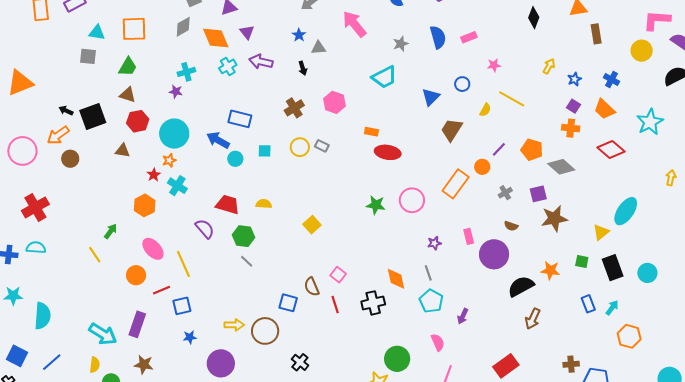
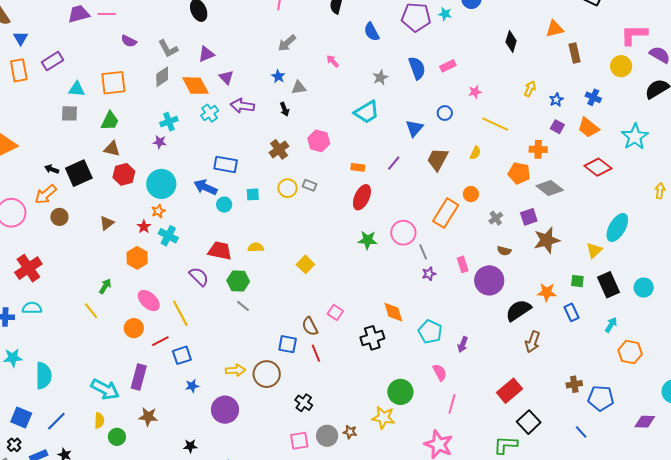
pink arrow: (354, 24) -> (333, 61), size x0.5
yellow semicircle: (485, 110) -> (475, 153), moved
orange cross: (571, 128) -> (538, 149), moved
purple line: (499, 149) -> (394, 163), moved
brown triangle: (123, 151) -> (107, 223), moved, turned -42
red ellipse: (388, 152) -> (362, 197), moved, turned -70
gray line: (428, 273) -> (423, 252), moved
blue rectangle: (588, 304) -> (572, 312), moved
red line: (335, 305) -> (316, 353), moved

